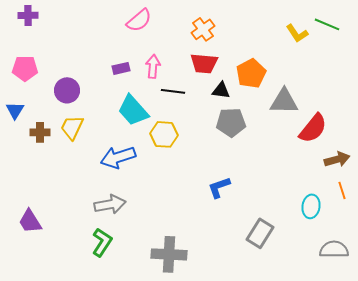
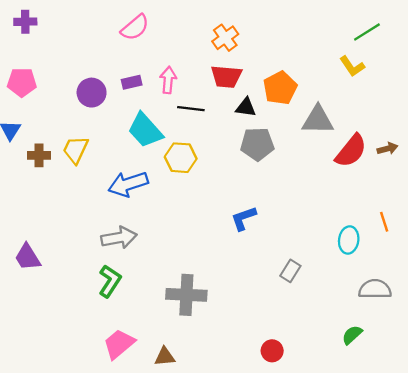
pink semicircle: (139, 20) -> (135, 27), moved
green line: (327, 24) -> (367, 32), turned -55
yellow L-shape: (297, 33) -> (352, 66), moved
purple circle: (67, 90) -> (92, 93), moved
brown arrow: (337, 159) -> (388, 149), moved, size x0.7
gray rectangle: (260, 233) -> (290, 271), size x0.7

